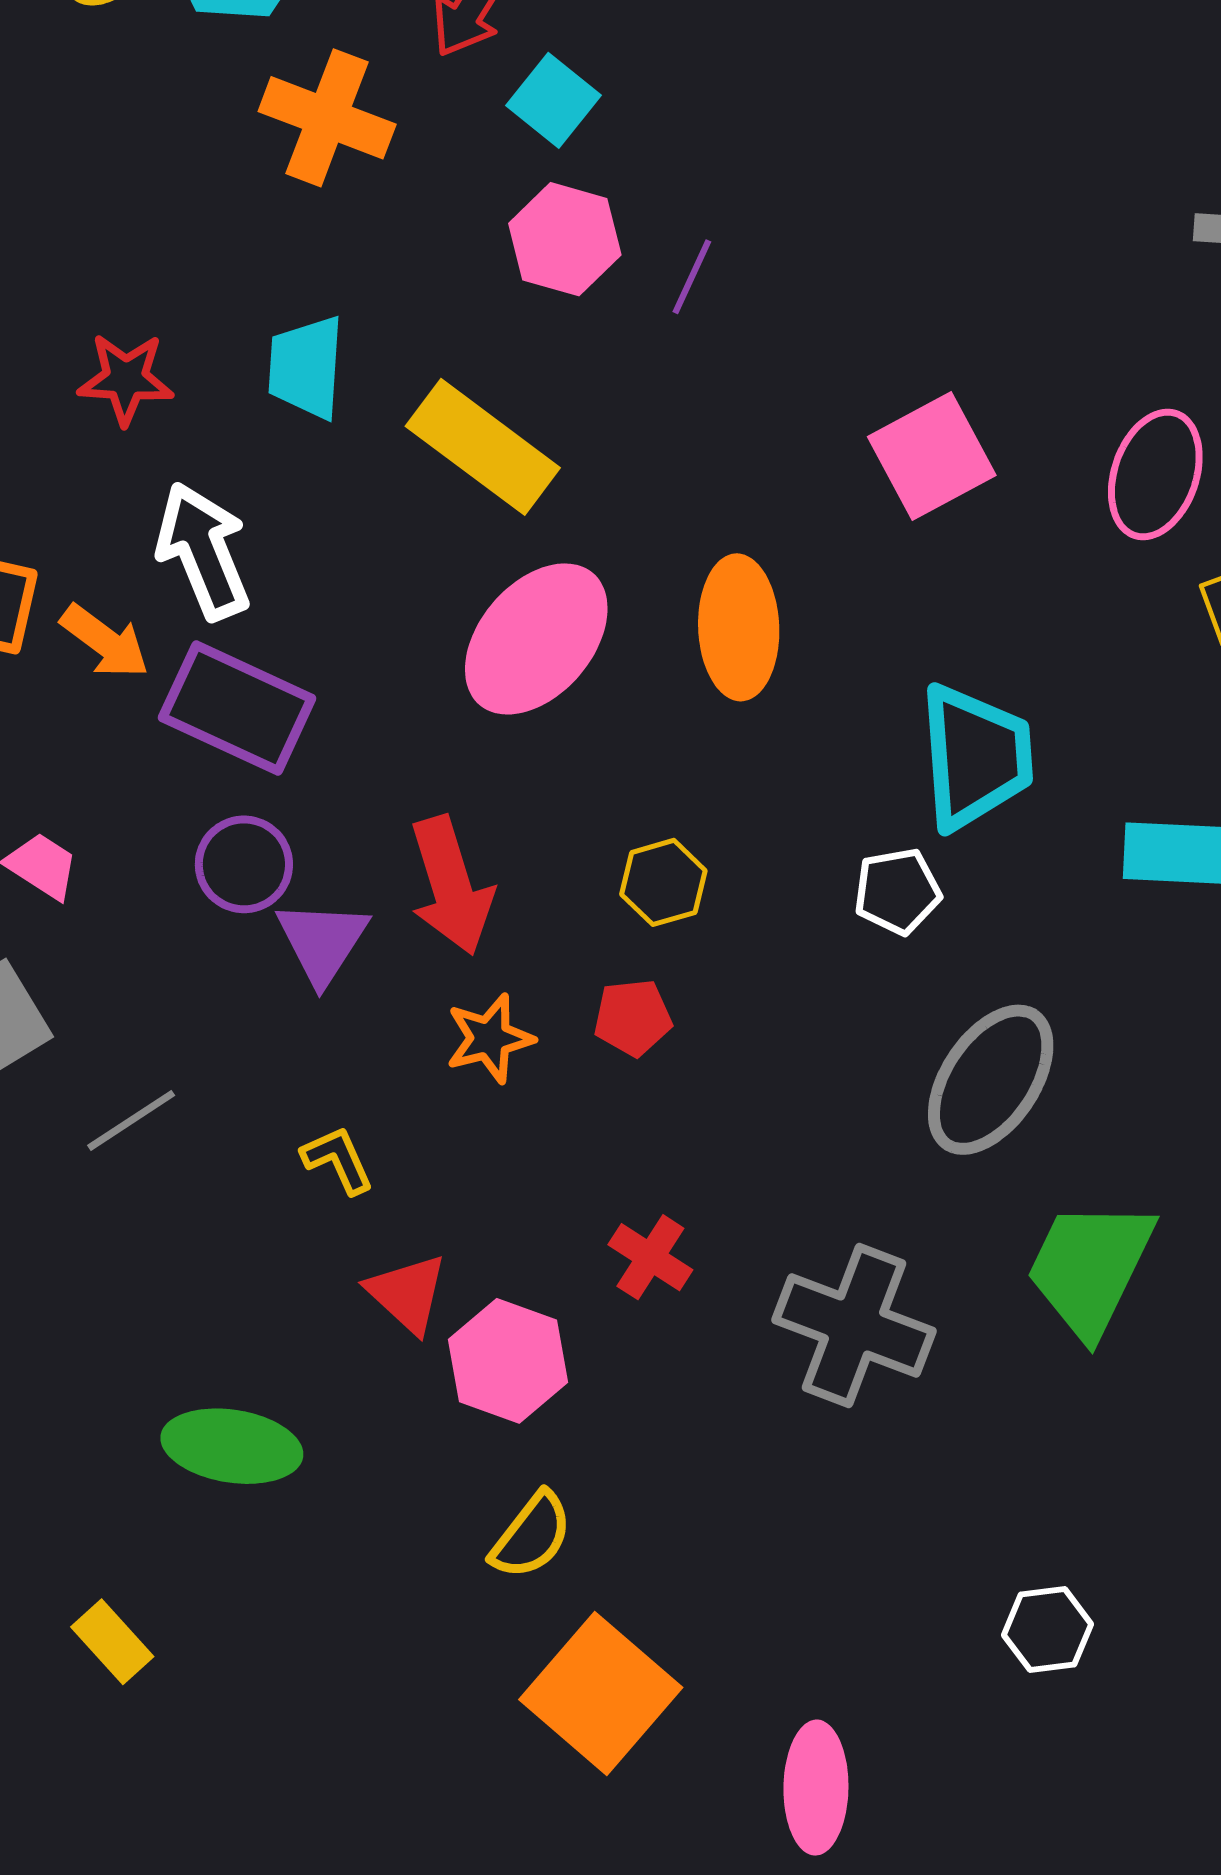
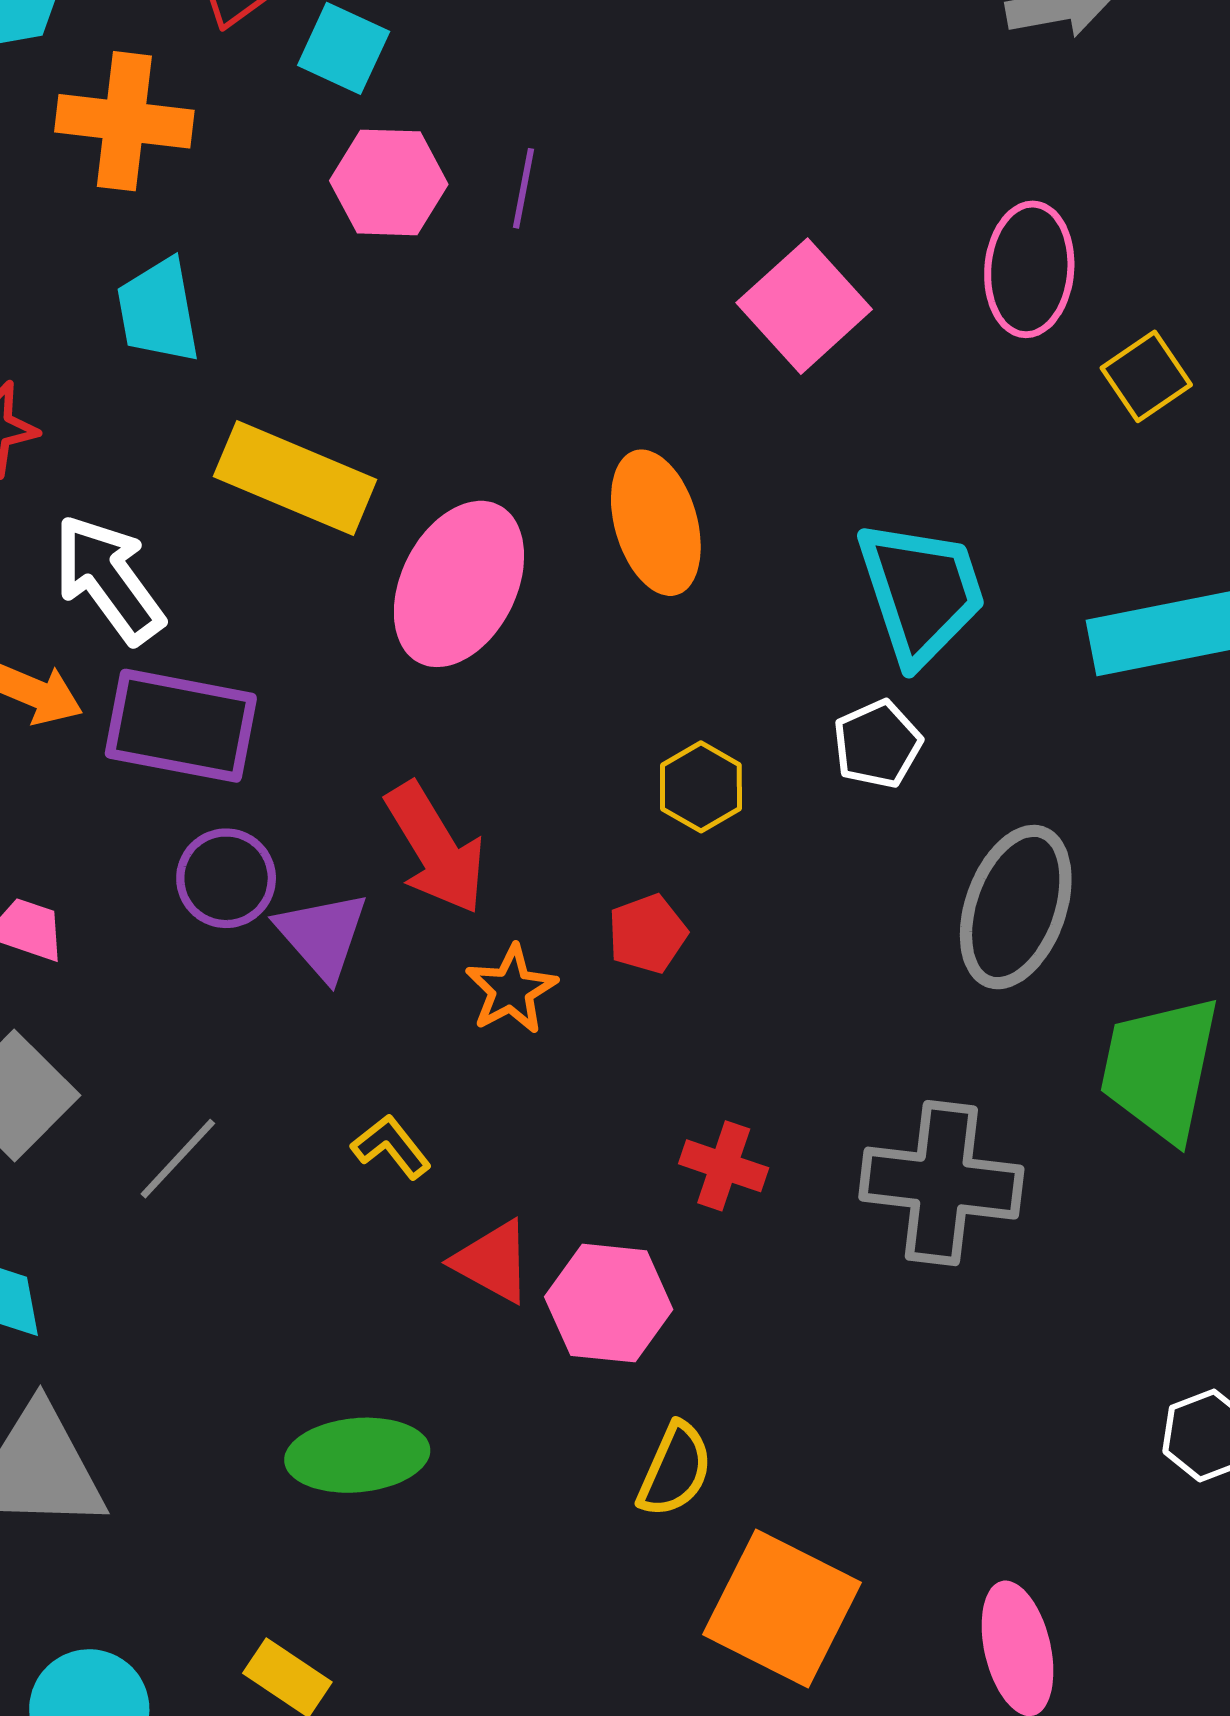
cyan trapezoid: (306, 367) -> (158, 311), moved
yellow rectangle: (483, 447) -> (295, 478), moved
yellow hexagon: (663, 882) -> (701, 787), moved

